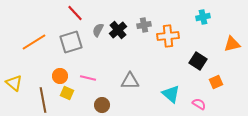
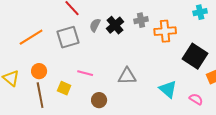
black square: (198, 61) -> (195, 56), size x1.4
orange circle: (60, 76) -> (39, 71), moved

